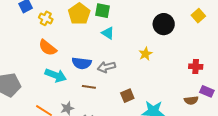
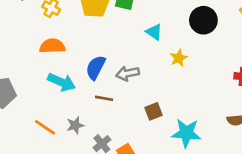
cyan triangle: (108, 33) -> (154, 32), moved
orange semicircle: (48, 48) -> (52, 46), turned 138
blue semicircle: (82, 63) -> (96, 67), turned 108

